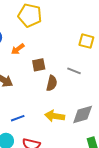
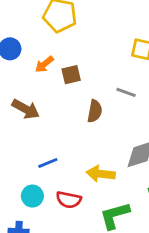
brown square: (39, 65) -> (71, 75), moved
yellow arrow: (55, 116) -> (101, 174), moved

